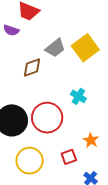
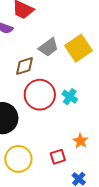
red circle: (47, 118) -> (40, 95), moved

